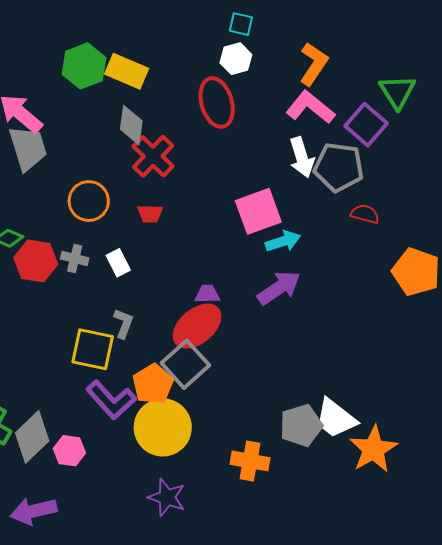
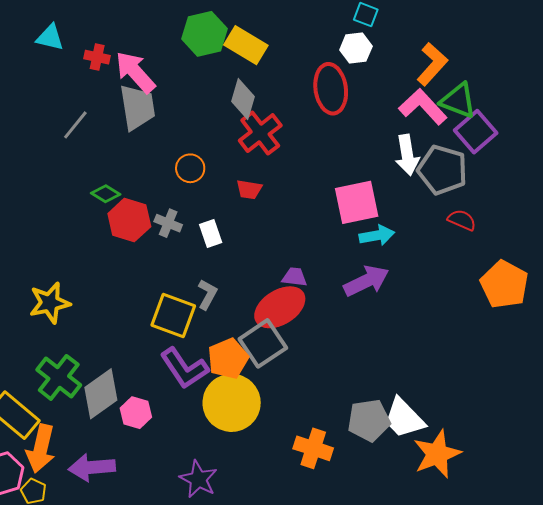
green triangle: (397, 92) -> (458, 101), moved, turned -45
orange circle: (89, 201) -> (190, 168), size x0.7
purple star: (167, 497) -> (198, 479), moved

